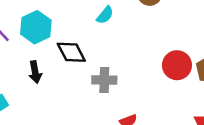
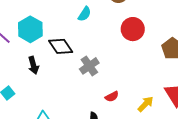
red circle: (177, 65) -> (133, 29), moved
gray cross: (104, 80) -> (89, 66), turned -30

